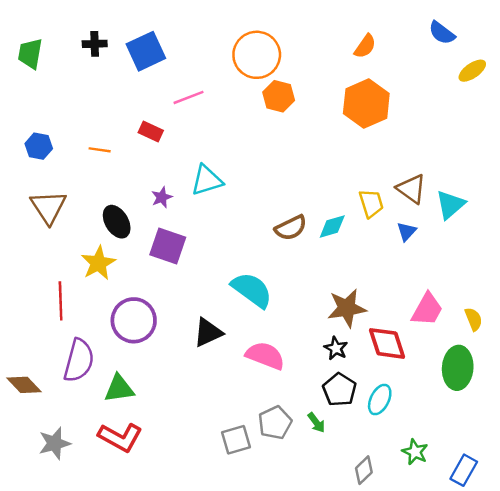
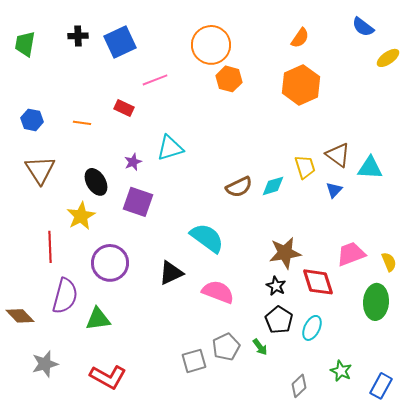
cyan triangle: (450, 205) -> (370, 168), turned 44
pink trapezoid: (427, 309) -> (351, 254), turned -140
red L-shape: (120, 437) -> (108, 377), moved

